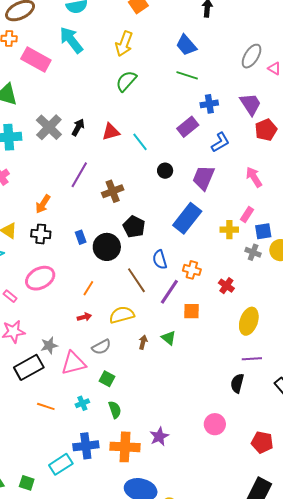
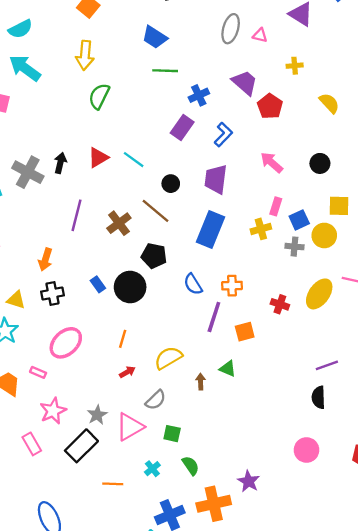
brown line: (136, 280) -> (156, 211), moved
red cross: (226, 286) -> (280, 304), moved
yellow ellipse: (249, 321) -> (319, 294), moved, turned 32

